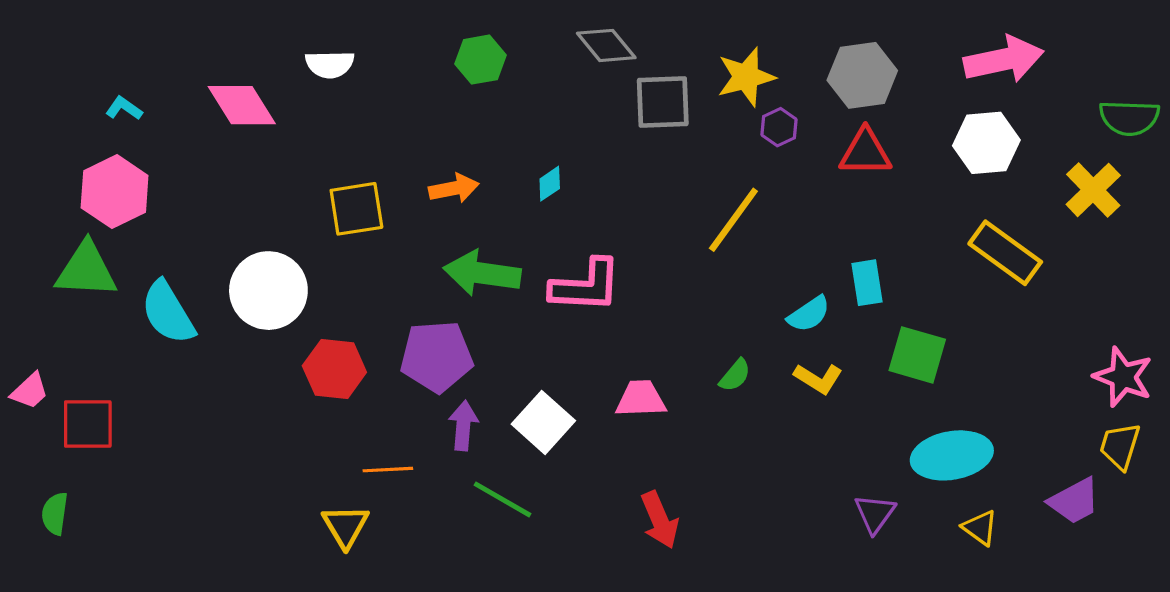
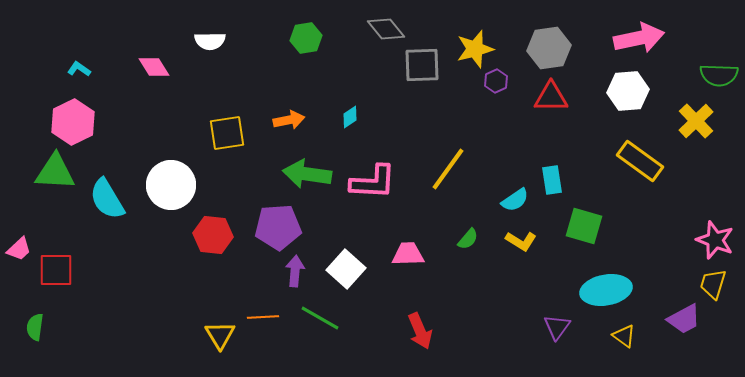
pink diamond: (242, 105) -> (154, 67), size x0.7
yellow line: (733, 220) -> (448, 169), moved
orange line: (388, 470) -> (263, 317), moved

